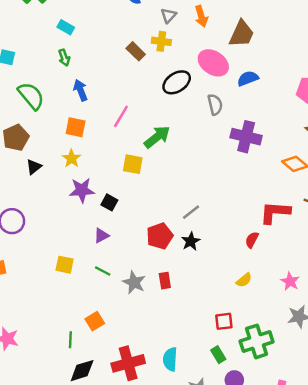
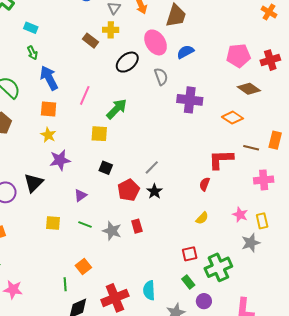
pink ellipse: (213, 63) -> (156, 42), turned 30
blue arrow: (81, 90) -> (49, 78), size x1.4
black triangle: (34, 167) -> (34, 183), moved, size x1.5
black square: (109, 202) -> (106, 168), moved

